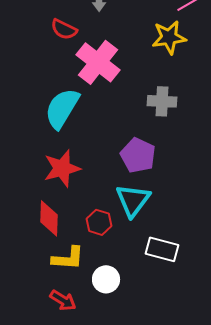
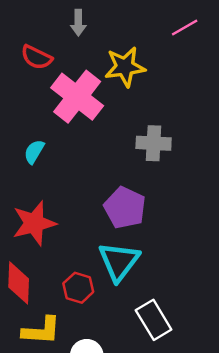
yellow star: (169, 37) -> (125, 67), moved
cyan semicircle: (62, 108) -> (34, 152), size x0.5
white rectangle: (162, 249) -> (154, 320), turned 44

